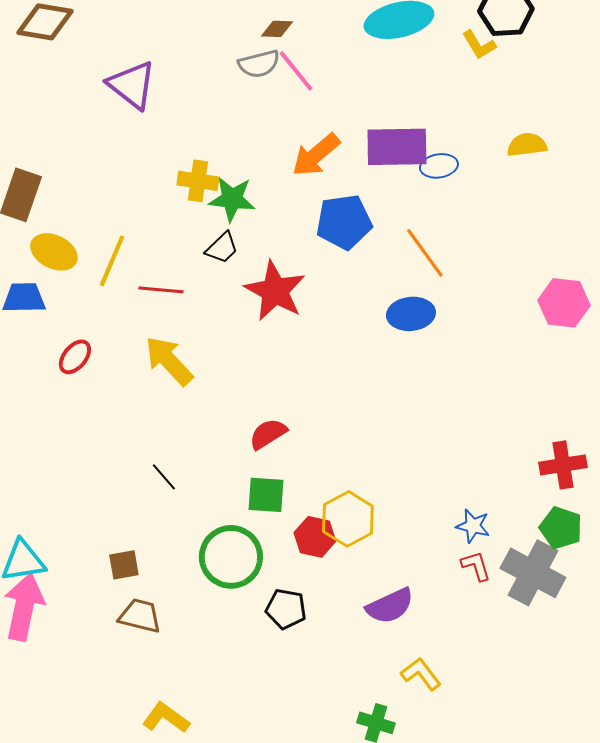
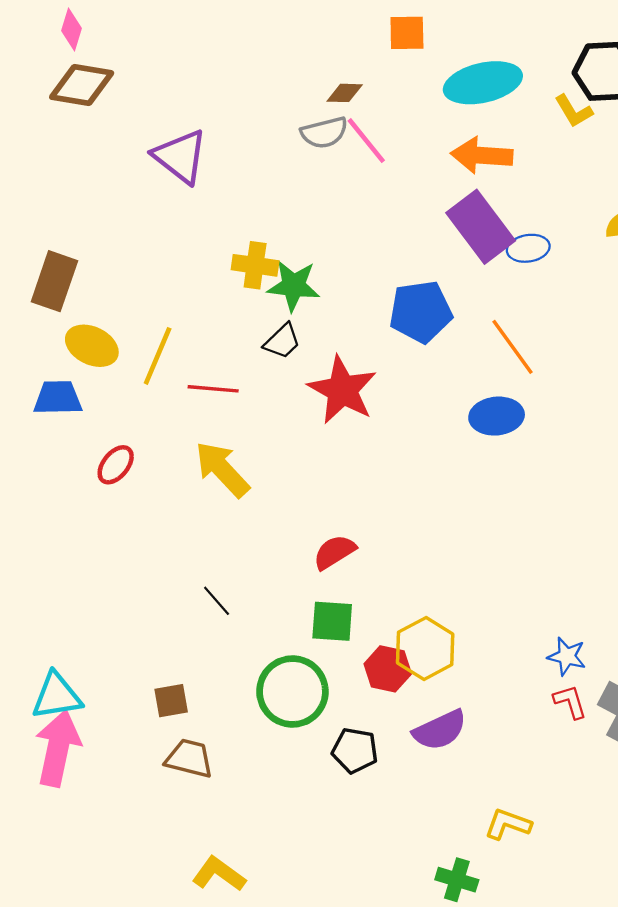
purple rectangle: (397, 147) -> (481, 227), turned 54
orange arrow: (316, 155) -> (482, 155), moved, turned 44
purple semicircle: (390, 606) -> (440, 730), moved
yellow L-shape: (421, 674) -> (508, 824), turned -33

